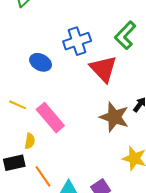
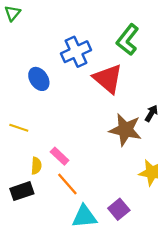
blue ellipse: (41, 62) -> (39, 79), turned 35
pink rectangle: (50, 118) -> (60, 156), moved, size x0.6
orange line: (43, 176) -> (67, 184), moved

